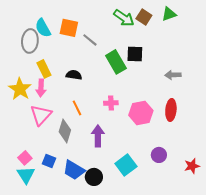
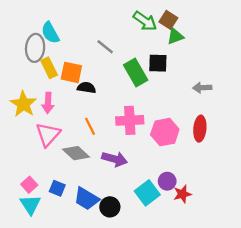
green triangle: (169, 14) -> (175, 36), moved
orange square: (69, 28) -> (71, 72), moved
yellow rectangle: (44, 69) -> (49, 68), moved
pink cross: (111, 103) -> (130, 120), size x1.6
gray diamond: (65, 131) -> (76, 153), turned -65
purple arrow: (98, 136) -> (115, 159), turned 105
purple circle: (159, 155) -> (167, 181), moved
red star: (192, 166) -> (182, 194), moved

